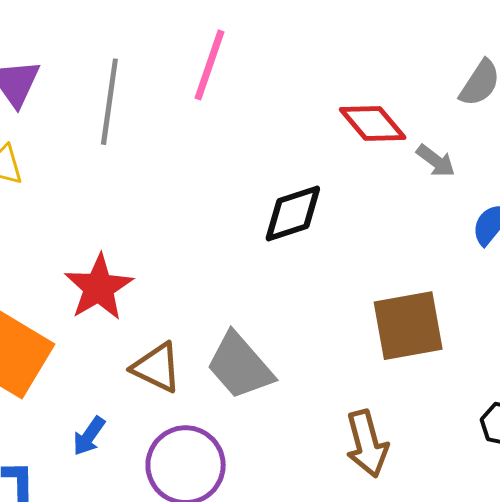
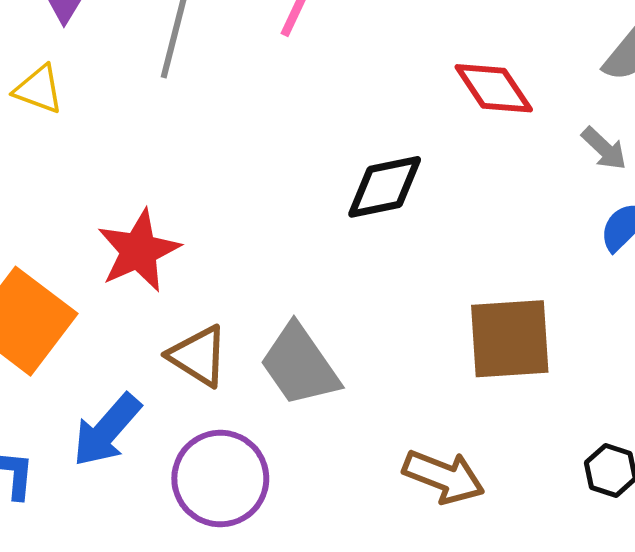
gray arrow: (436, 161) -> (604, 148), moved
blue arrow: (89, 436) -> (107, 430), size x1.6
brown arrow: (367, 444) -> (444, 477), turned -60

